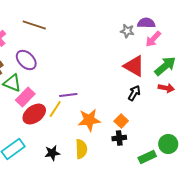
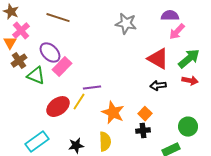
gray star: (127, 31) -> (126, 24), moved, size x1.5
black arrow: (134, 93) -> (158, 86), turned -126
pink rectangle: (25, 97) -> (62, 67), moved
orange star: (89, 120) -> (113, 113), turned 30
green circle: (168, 144) -> (188, 127), moved

